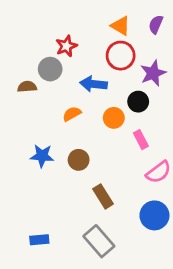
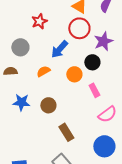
gray circle: (50, 69) -> (20, 47), moved
blue arrow: (93, 84) -> (59, 49), turned -54
brown semicircle: (27, 87) -> (10, 71), moved

